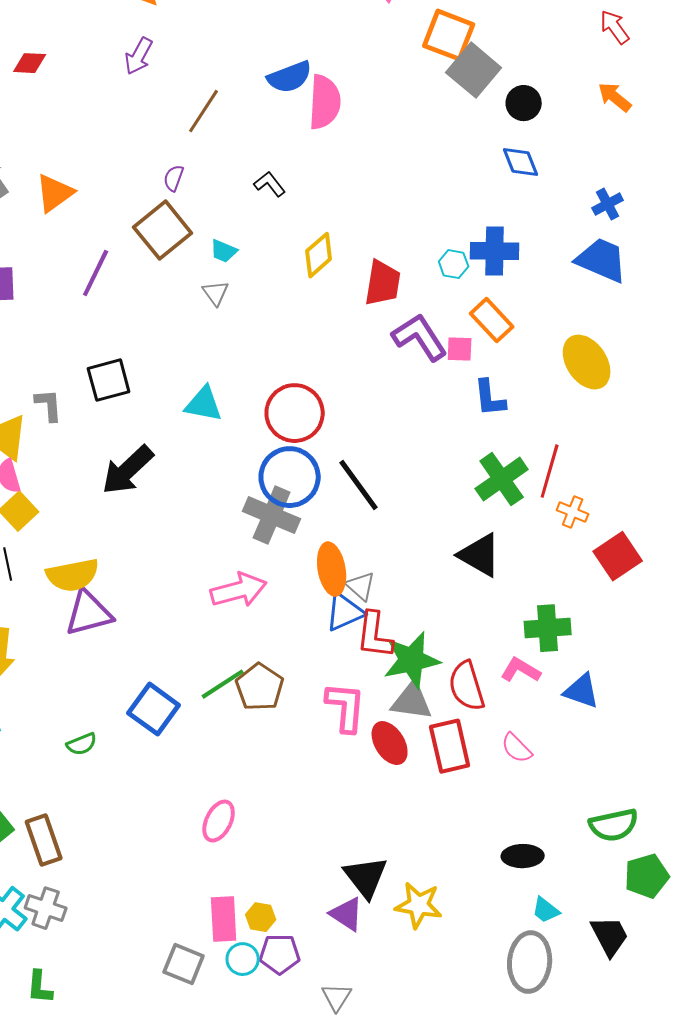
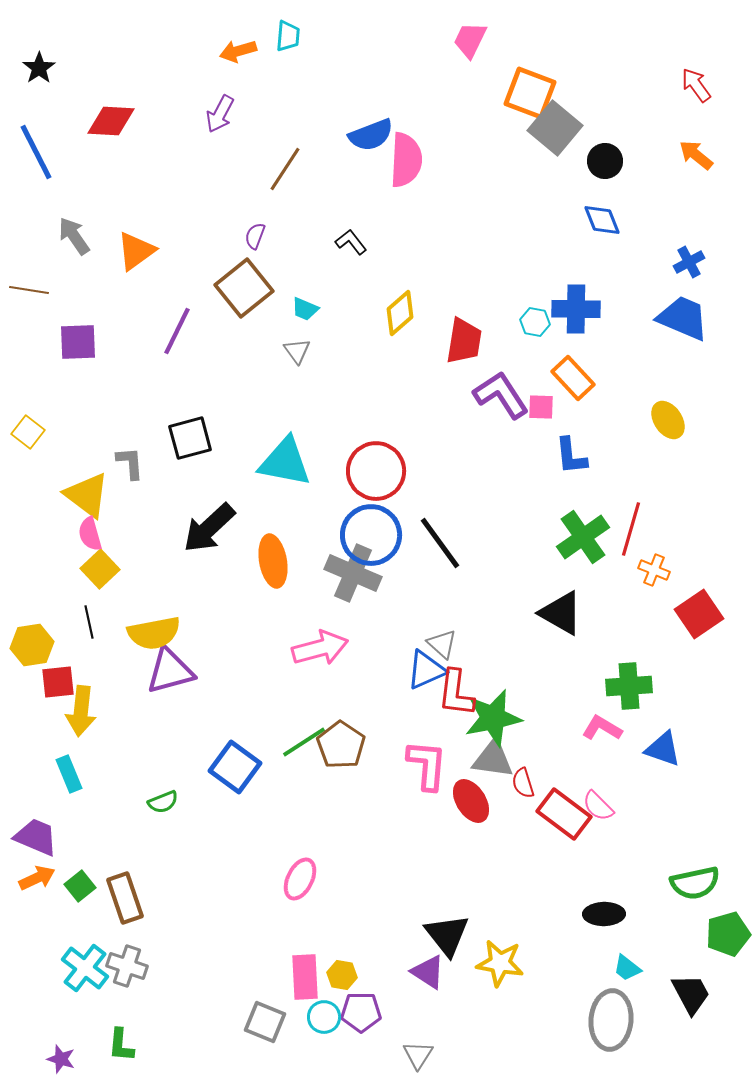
red diamond: (30, 63) -> (111, 121), size x1.4
yellow ellipse: (587, 362) -> (668, 420), size x0.7
cyan triangle: (204, 404) -> (285, 462), size x1.4
orange ellipse: (332, 569) -> (273, 561), moved
red semicircle: (467, 686) -> (523, 783), moved, size x0.6
red rectangle: (450, 746) -> (564, 814), moved, turned -40

